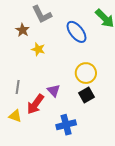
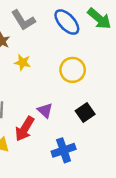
blue ellipse: (77, 32) -> (67, 22), moved
yellow circle: (86, 73) -> (73, 70), moved

